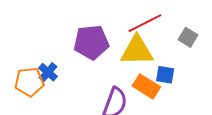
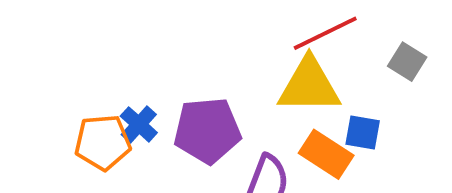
purple pentagon: (91, 42) -> (207, 130), moved

